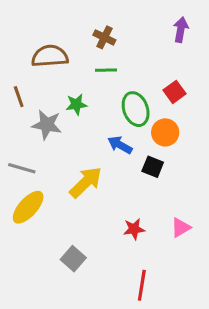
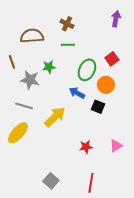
green ellipse: (136, 109) -> (87, 70), turned 45
gray line: (22, 168) -> (24, 106), moved
gray square: (73, 259) -> (51, 181), moved

